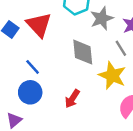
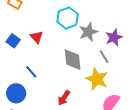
red triangle: (39, 25) -> (37, 37), size x0.6
blue circle: (30, 92) -> (16, 93), moved

